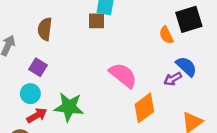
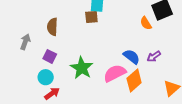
blue semicircle: (186, 66) -> (132, 57), moved
pink semicircle: (123, 75) -> (115, 73), moved, turned -60
green star: (69, 107) -> (82, 68), moved, turned 30

